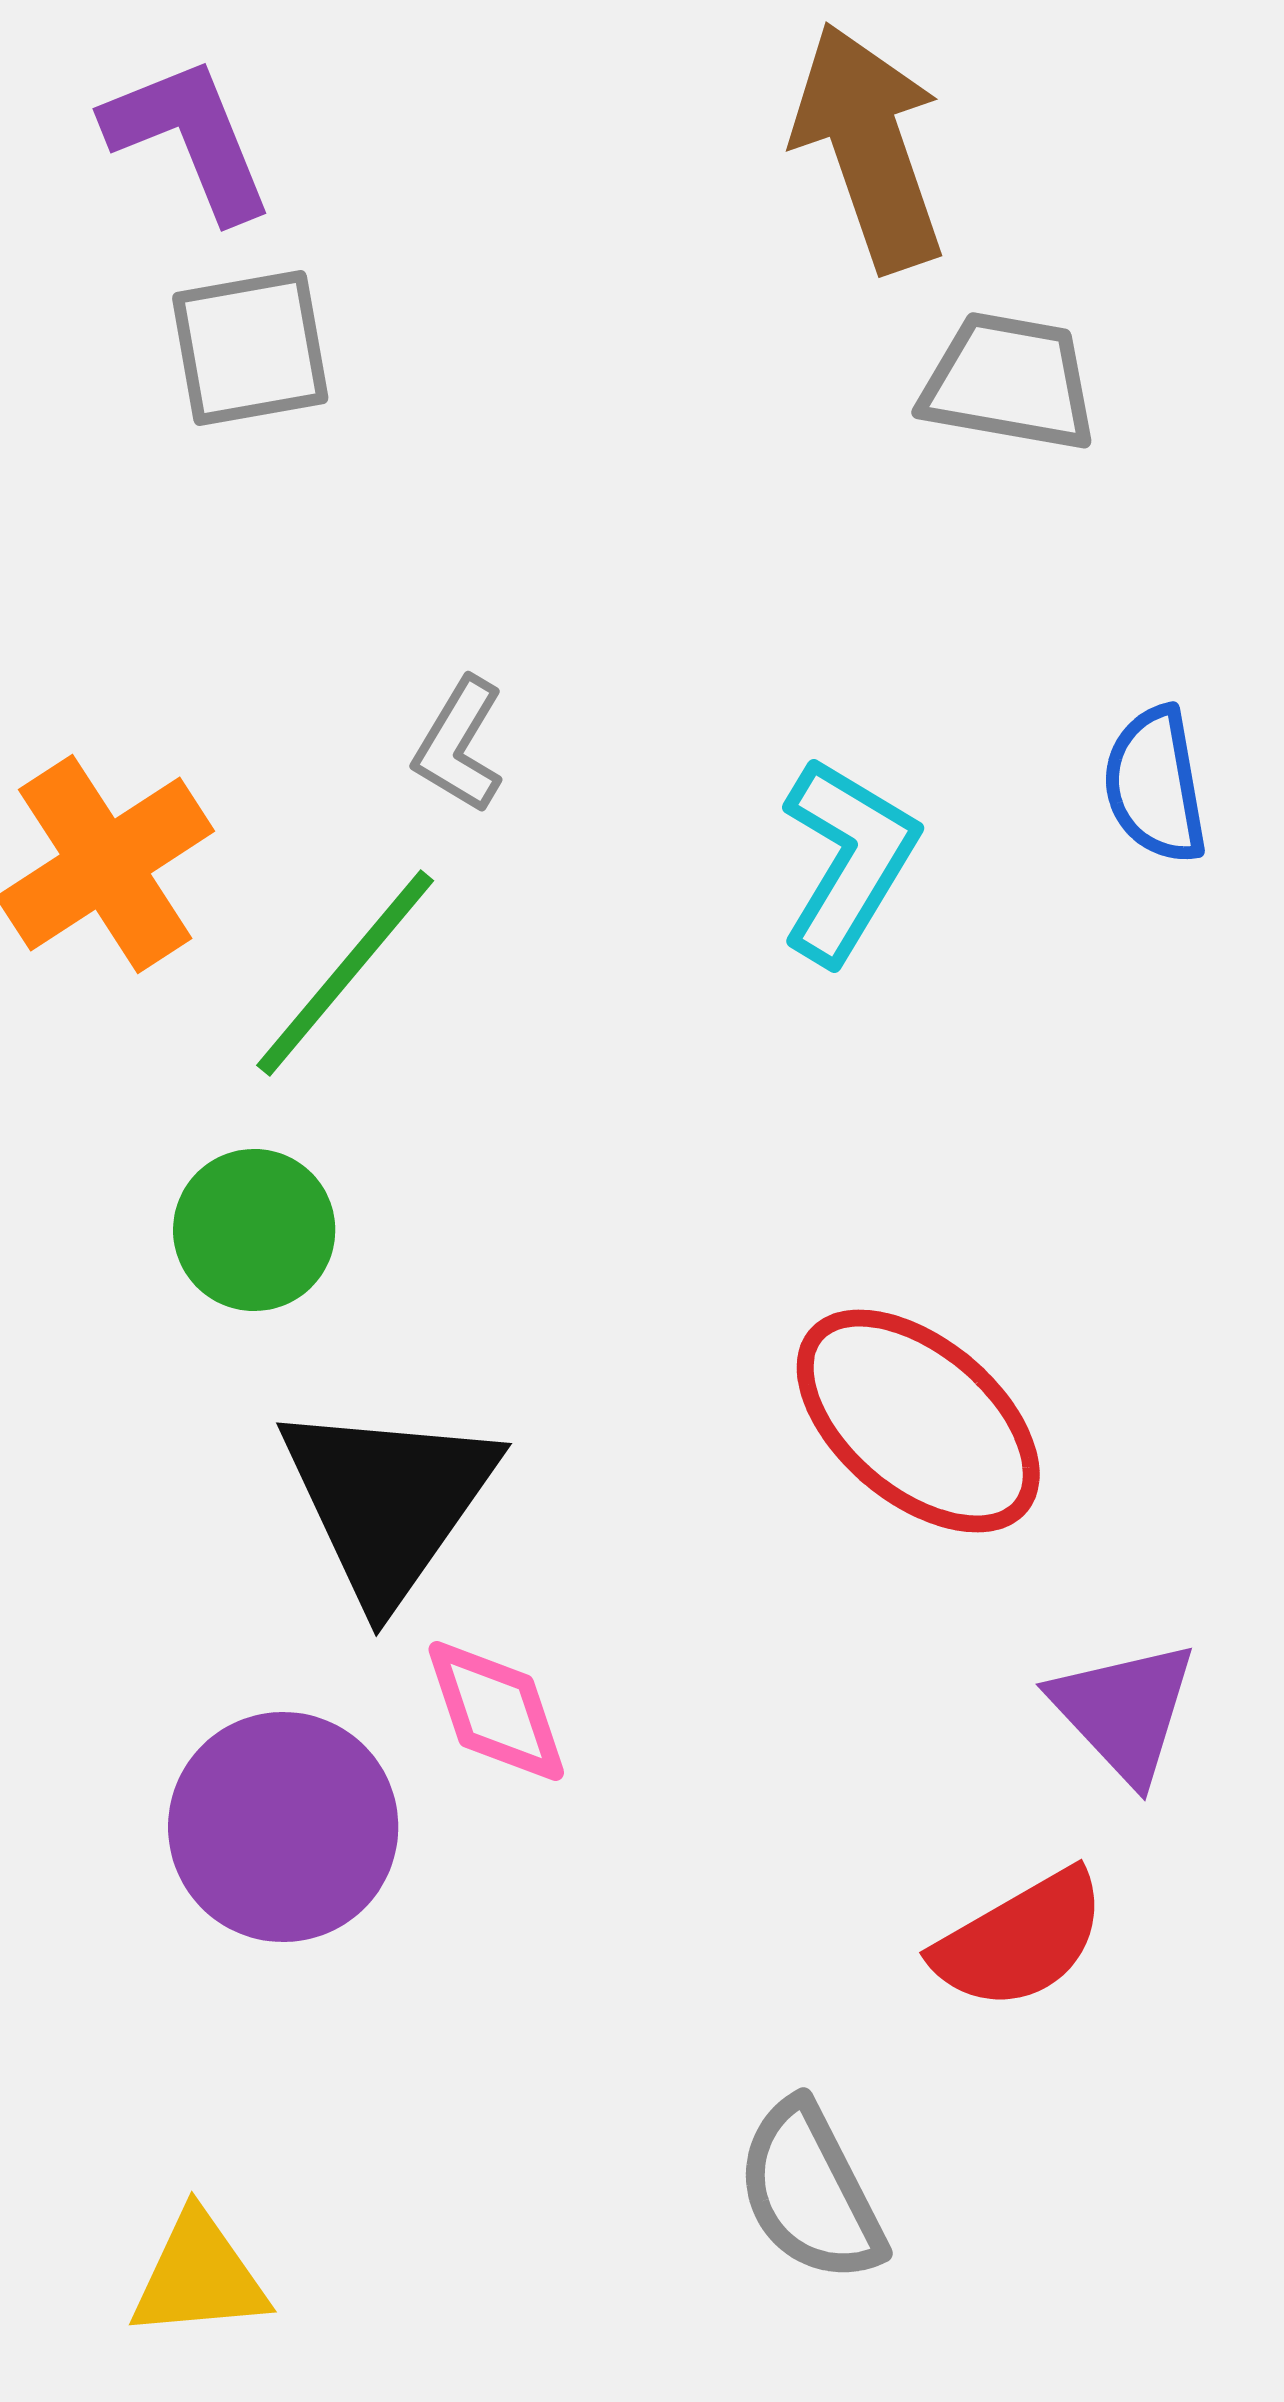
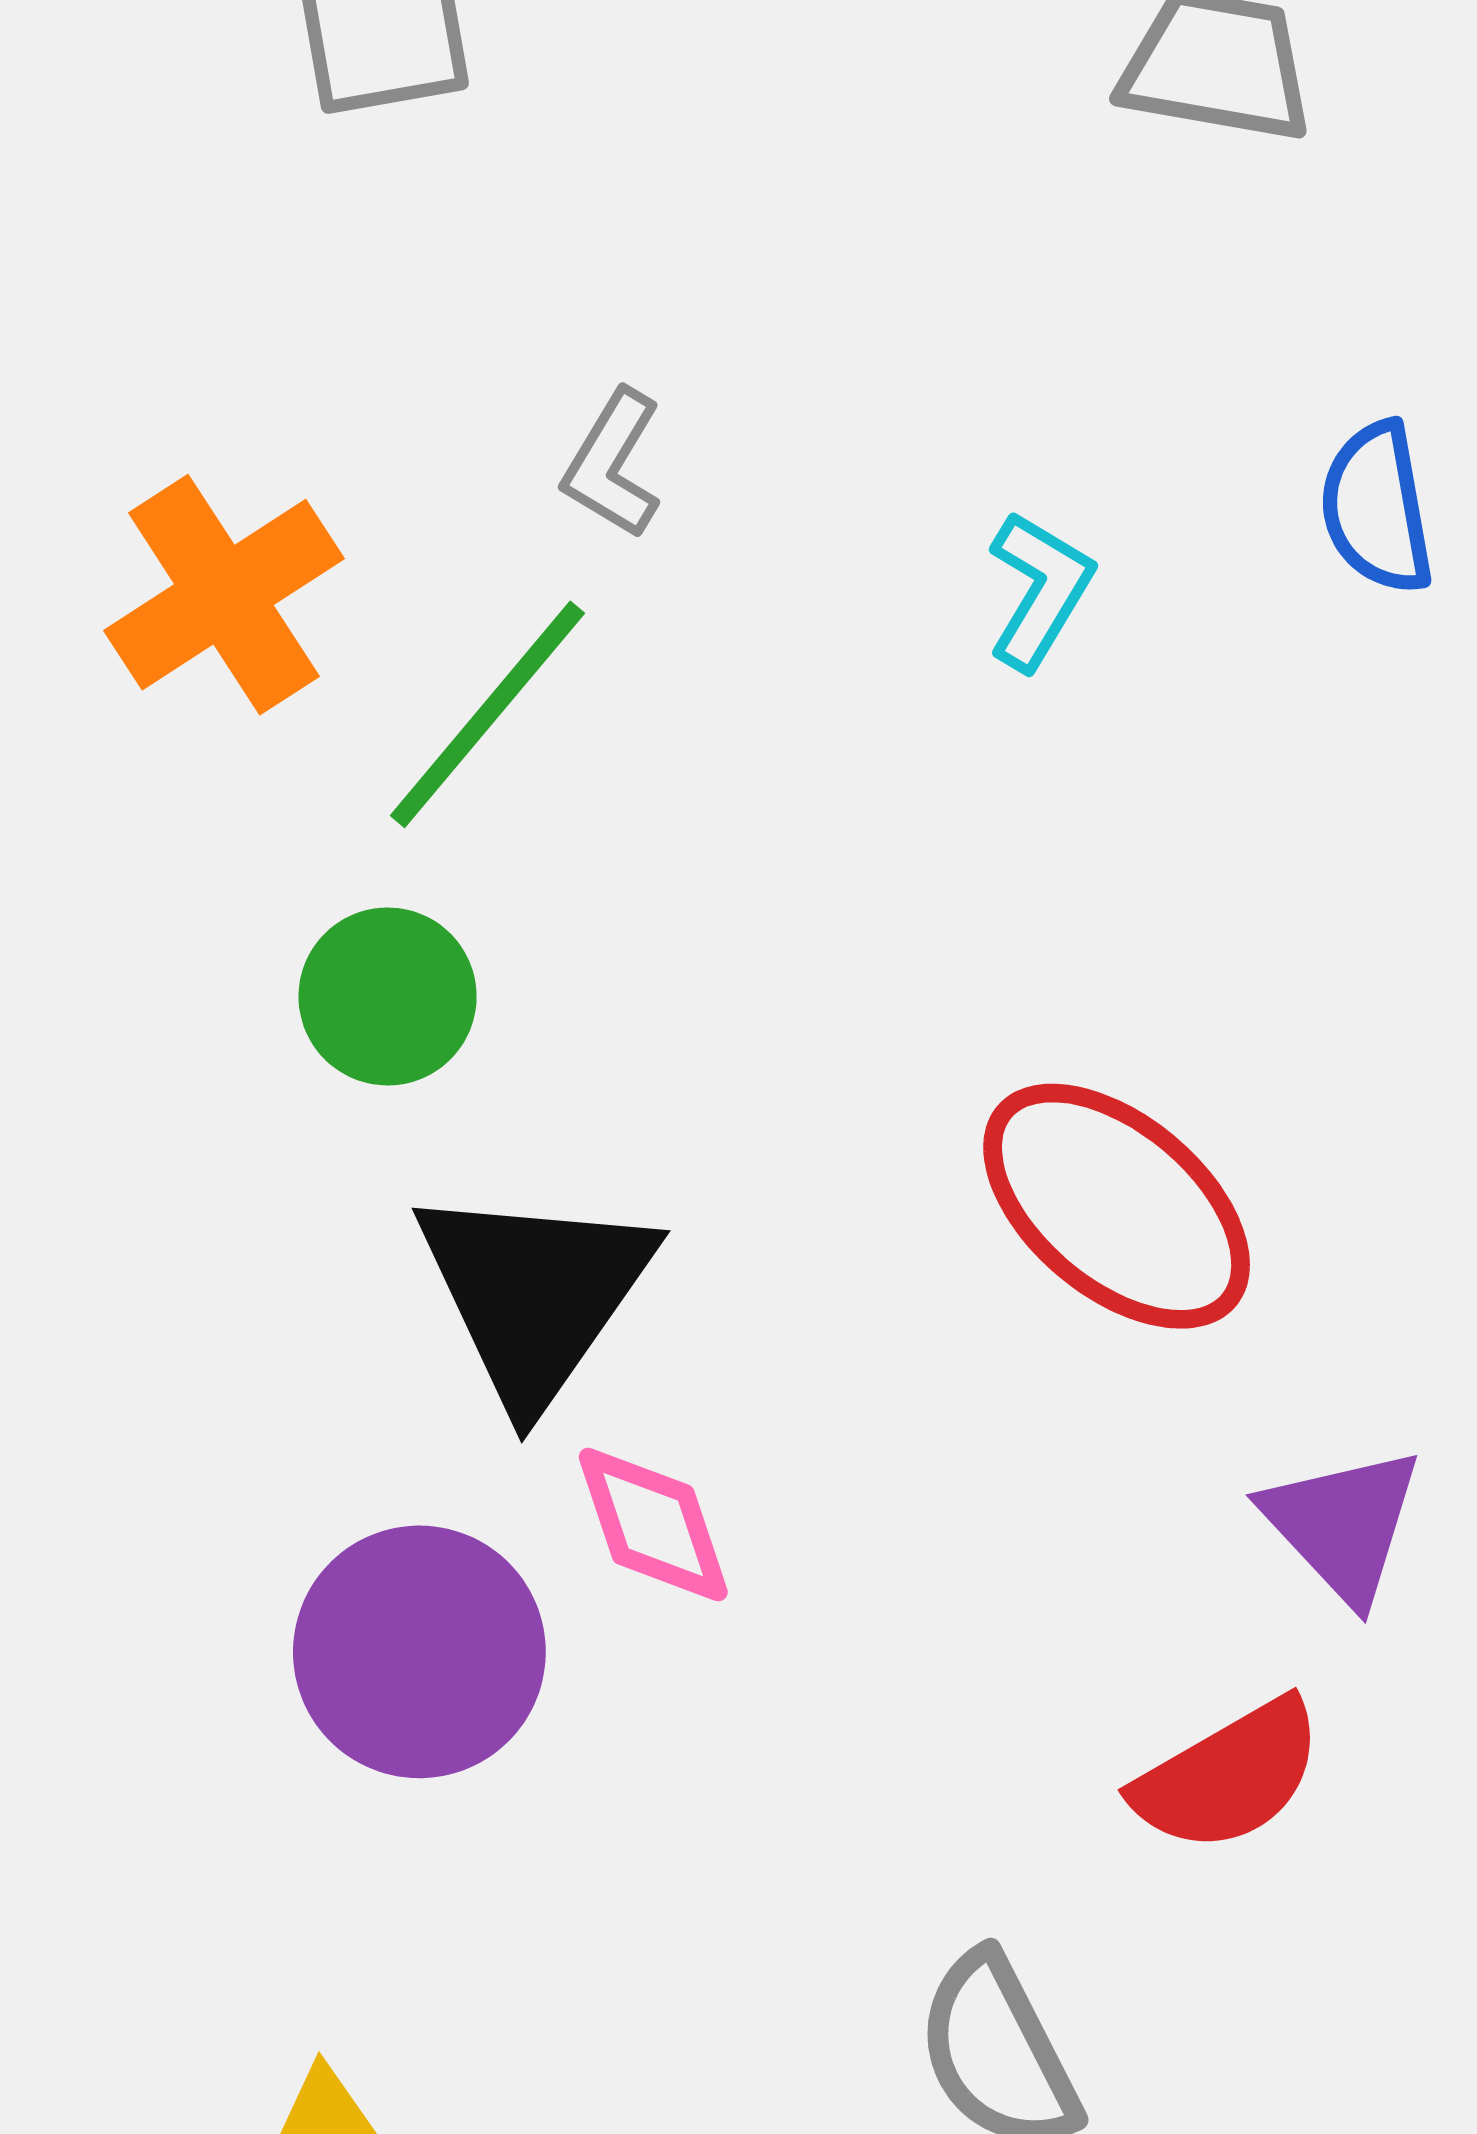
cyan L-shape: (848, 860) -> (1040, 590), size x0.7

